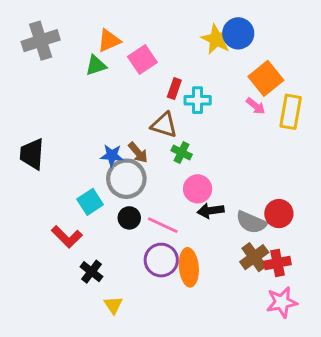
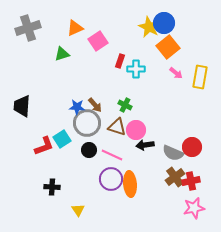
green triangle: (96, 65) -> (62, 54), moved
orange square: (266, 78) -> (168, 47), moved
brown triangle: (164, 125) -> (117, 127), moved
red L-shape: (67, 237) -> (44, 146), moved, turned -65
black cross: (91, 272) -> (52, 187), moved, turned -35

